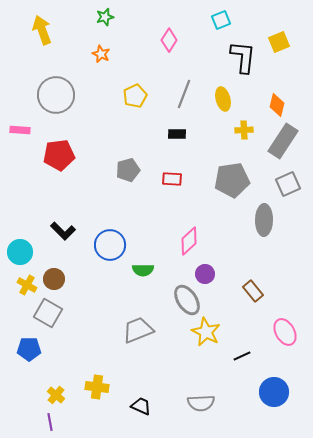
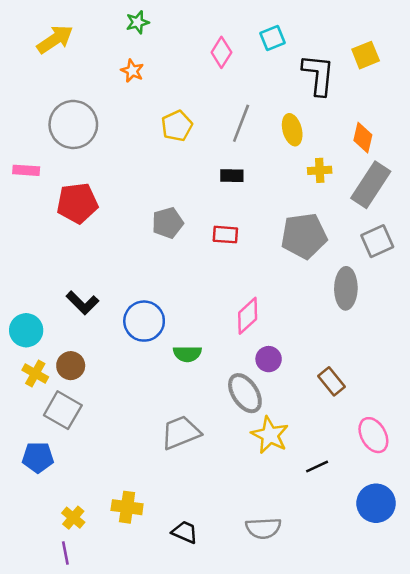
cyan square: (221, 20) -> (272, 38), moved
yellow arrow: (42, 30) -> (55, 39), turned 76
blue circle: (274, 392) -> (376, 503), moved

